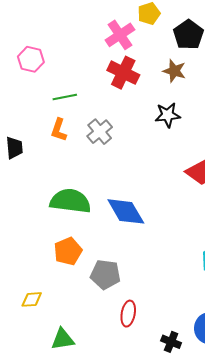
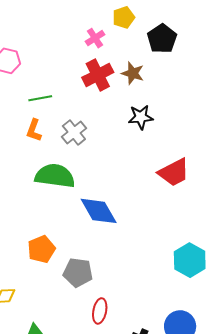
pink cross: (120, 35) -> (95, 38), size x0.7
brown star: (174, 71) -> (133, 73), moved
red cross: (123, 73) -> (98, 75), turned 36
green semicircle: (70, 201) -> (55, 176), moved

